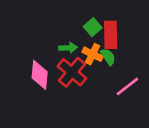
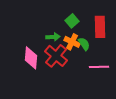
red rectangle: (111, 35) -> (100, 27), moved
pink line: (127, 86) -> (99, 67), turned 36

